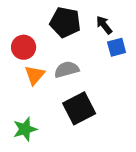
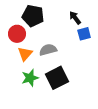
black pentagon: (65, 22) -> (33, 16), moved
green star: (25, 129) -> (30, 78), moved

